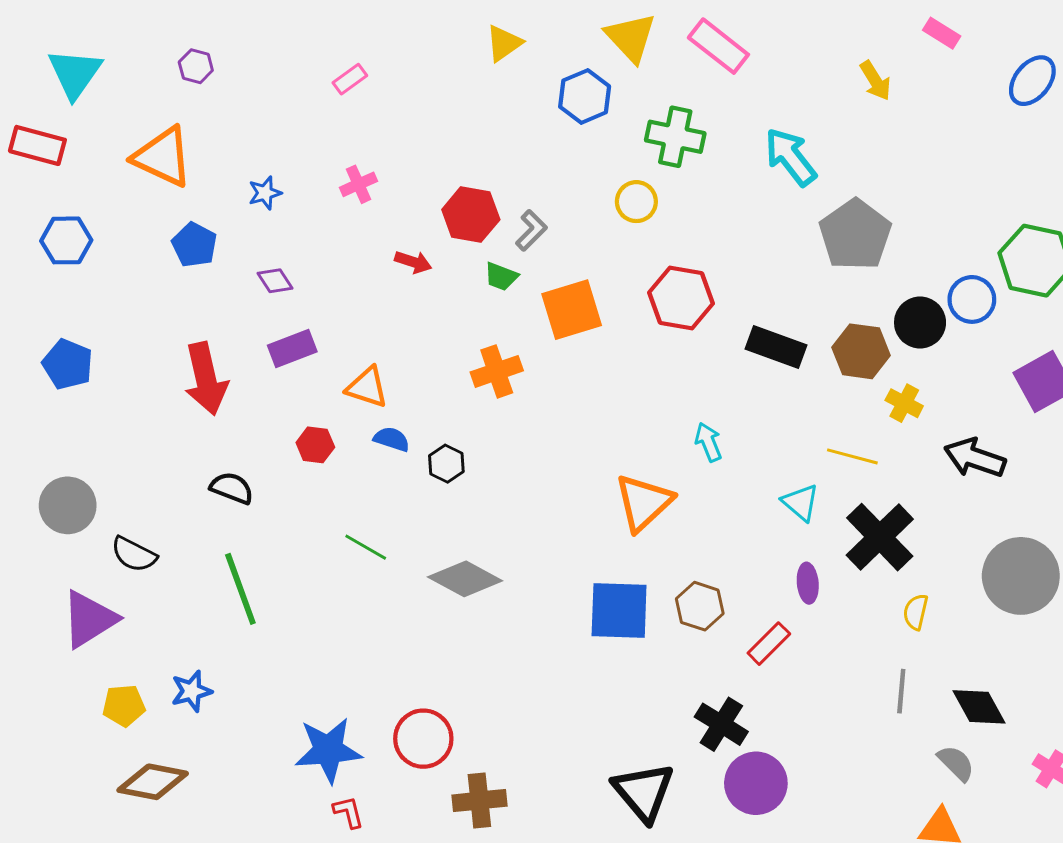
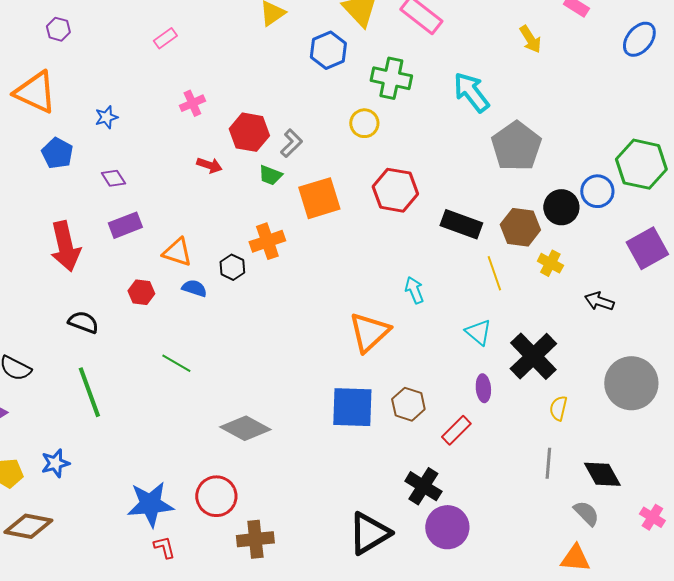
pink cross: (359, 184) -> (192, 103), moved
yellow line: (852, 456) -> (494, 273), moved, turned 56
black arrow: (975, 458) -> (599, 301), size x0.7
black hexagon: (446, 464) -> (232, 267), moved
gray diamond: (465, 579) -> (245, 428), moved
black triangle: (644, 792) -> (369, 533), turned 39

